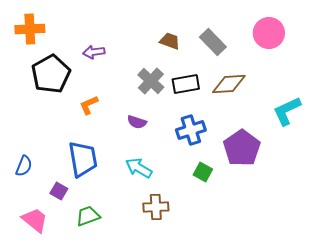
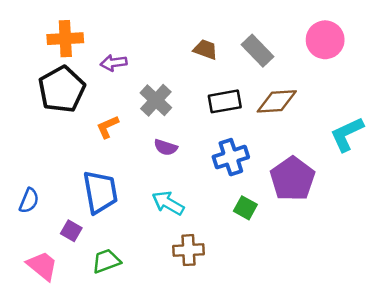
orange cross: (30, 29) -> (65, 39), moved
gray cross: (151, 81) -> (156, 100), moved

